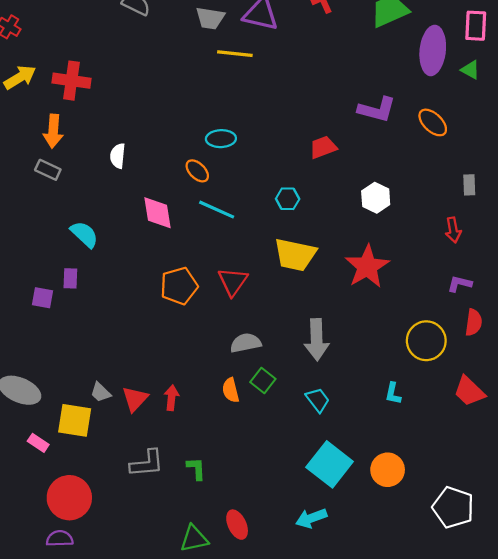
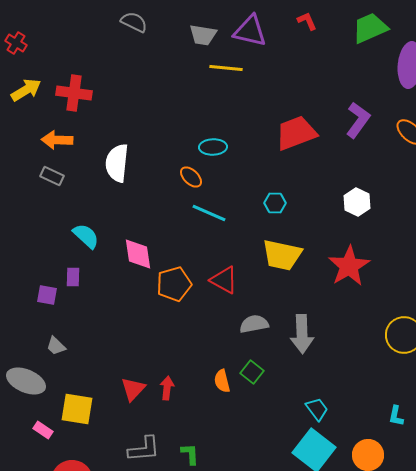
purple L-shape: (377, 110) -> (358, 120), turned -69
orange arrow: (53, 131) -> (57, 140), turned 88
red trapezoid: (323, 147) -> (296, 133), moved, size x1.6
white semicircle: (118, 156) -> (117, 163), size x1.6
pink diamond: (157, 213) -> (138, 254), moved
red triangle: (233, 282) -> (224, 280), turned -36
gray semicircle: (246, 343) -> (254, 324), moved
gray trapezoid: (101, 392) -> (56, 346), moved
cyan L-shape: (393, 393) -> (396, 416), moved
cyan trapezoid: (318, 400) -> (317, 409), moved

